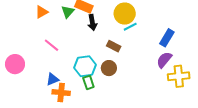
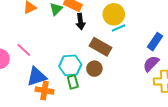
pink line: (52, 45) -> (24, 50), moved
brown rectangle: (114, 46) -> (101, 47), size x1.5
blue triangle: (53, 79) -> (37, 76), size x1.5

